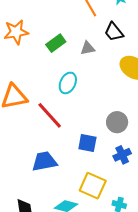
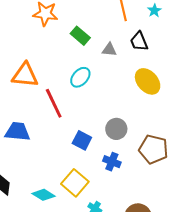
green rectangle: (56, 43) -> (80, 36), turned 60
blue cross: (122, 155) -> (112, 162), turned 30
blue trapezoid: (44, 161) -> (18, 132), moved

